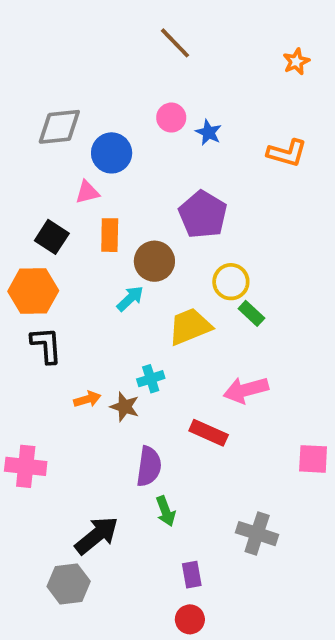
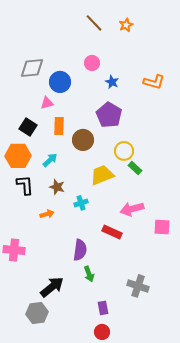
orange star: (296, 62) -> (126, 25), moved
blue star: (209, 132) -> (112, 82), moved
cyan arrow: (130, 298) -> (50, 160), moved
brown star: (125, 407) -> (57, 187), moved
pink square: (313, 459) -> (162, 227), moved

